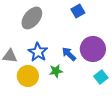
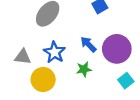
blue arrow: (69, 54) -> (88, 44), moved
green star: (56, 71) -> (84, 69), moved

